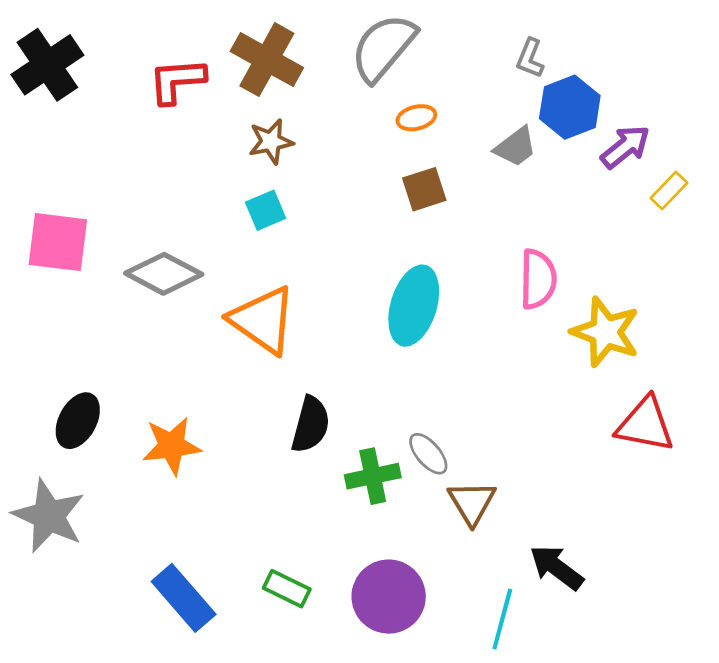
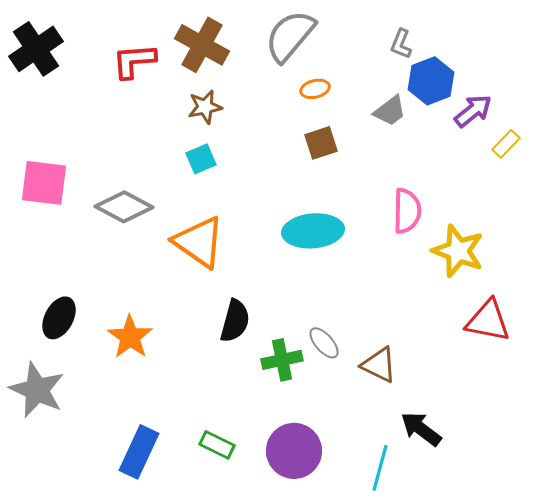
cyan ellipse: (414, 306) -> (313, 231), turned 68
orange star: (172, 446) -> (130, 337), turned -30
brown triangle: (472, 503) -> (379, 365), moved, turned -33
blue rectangle: (184, 598) -> (139, 452), turned 66

